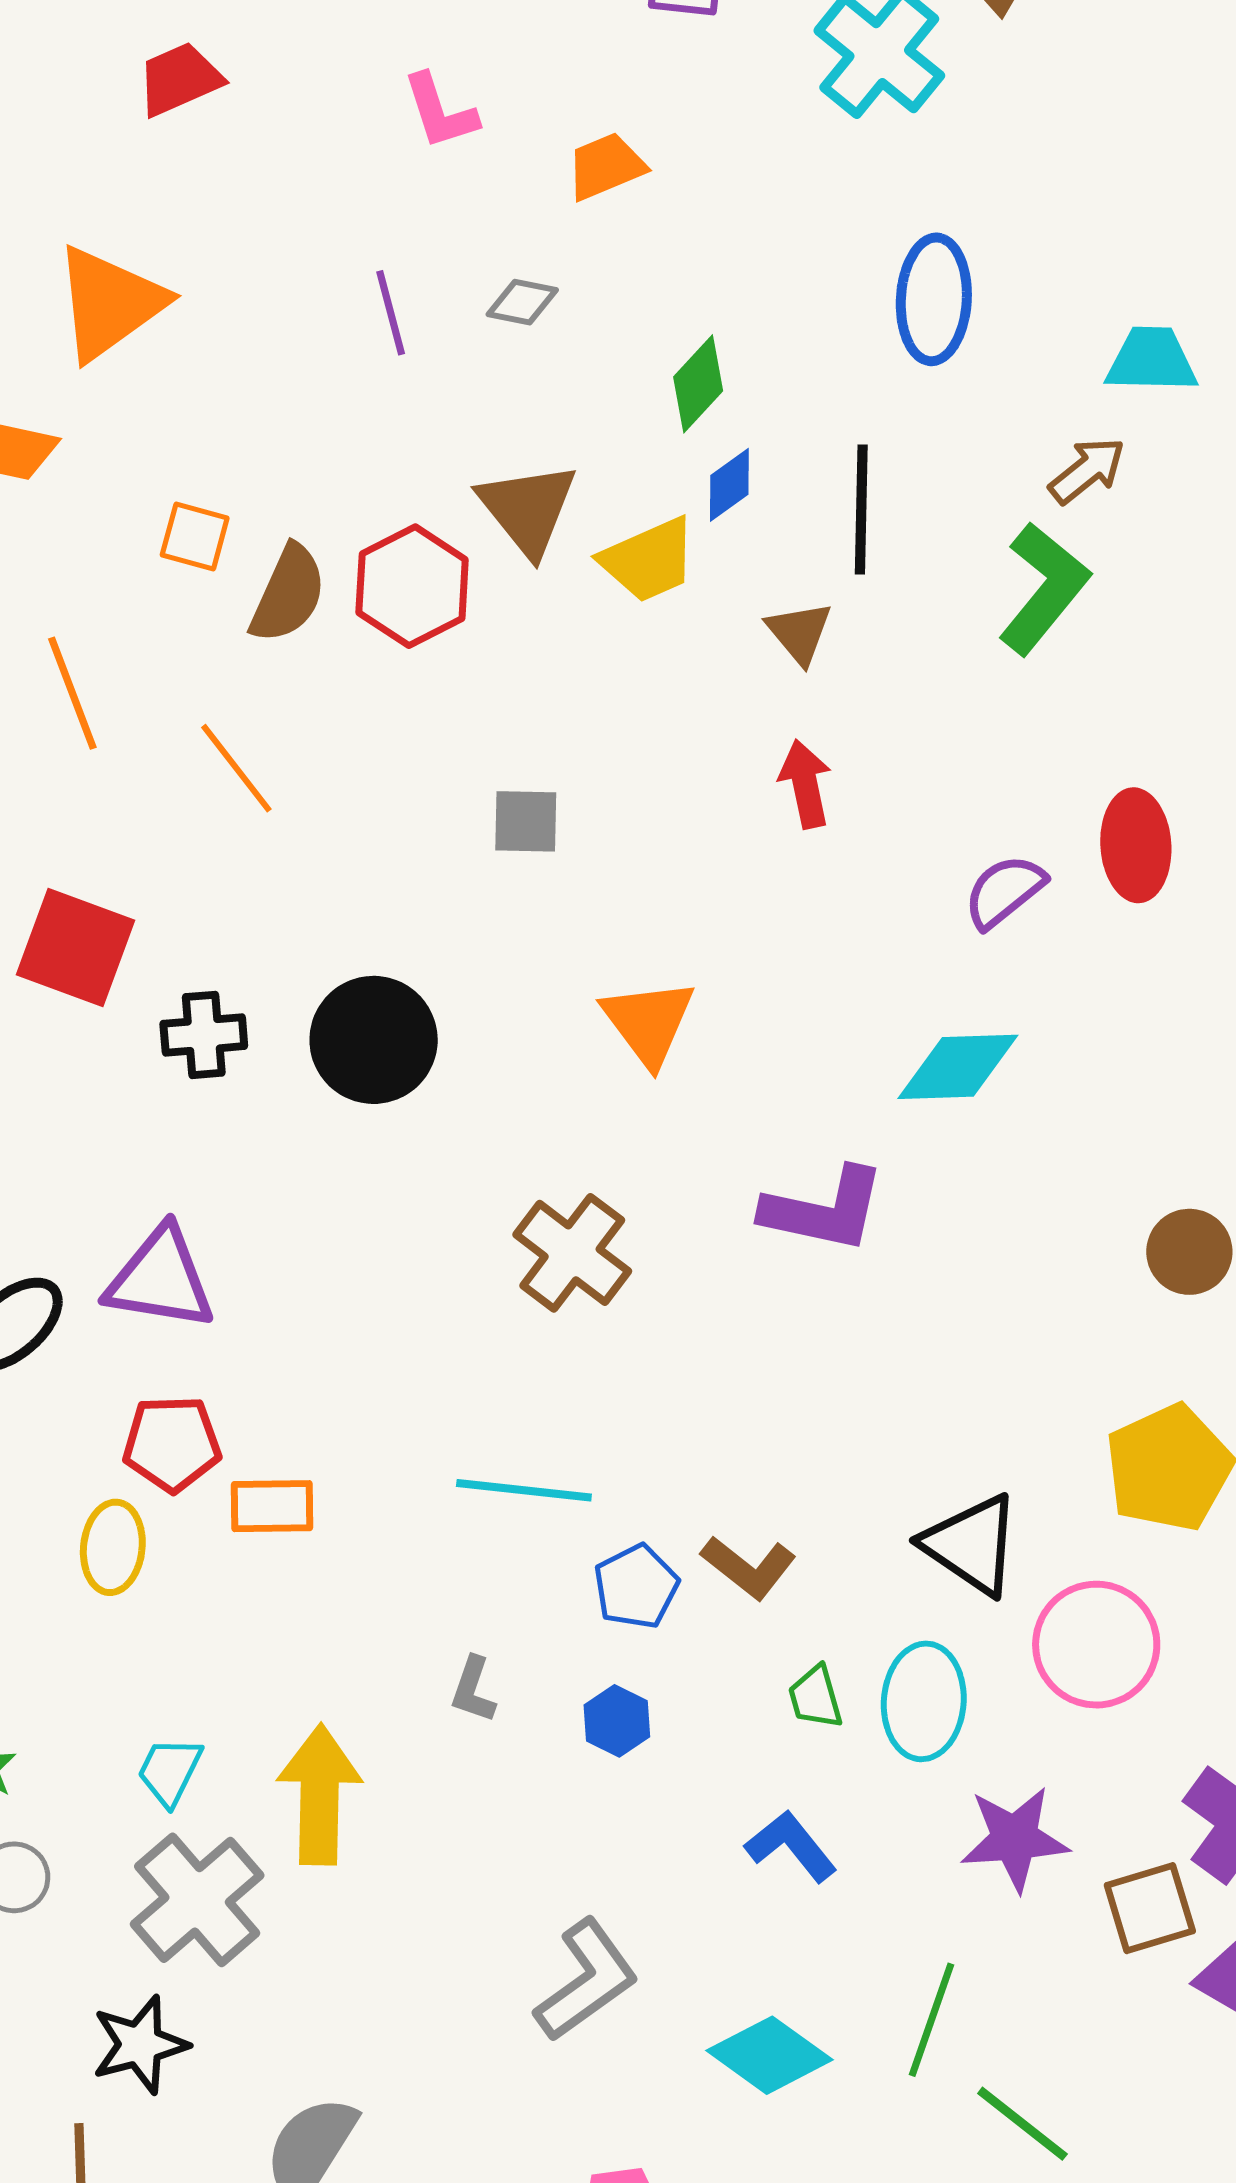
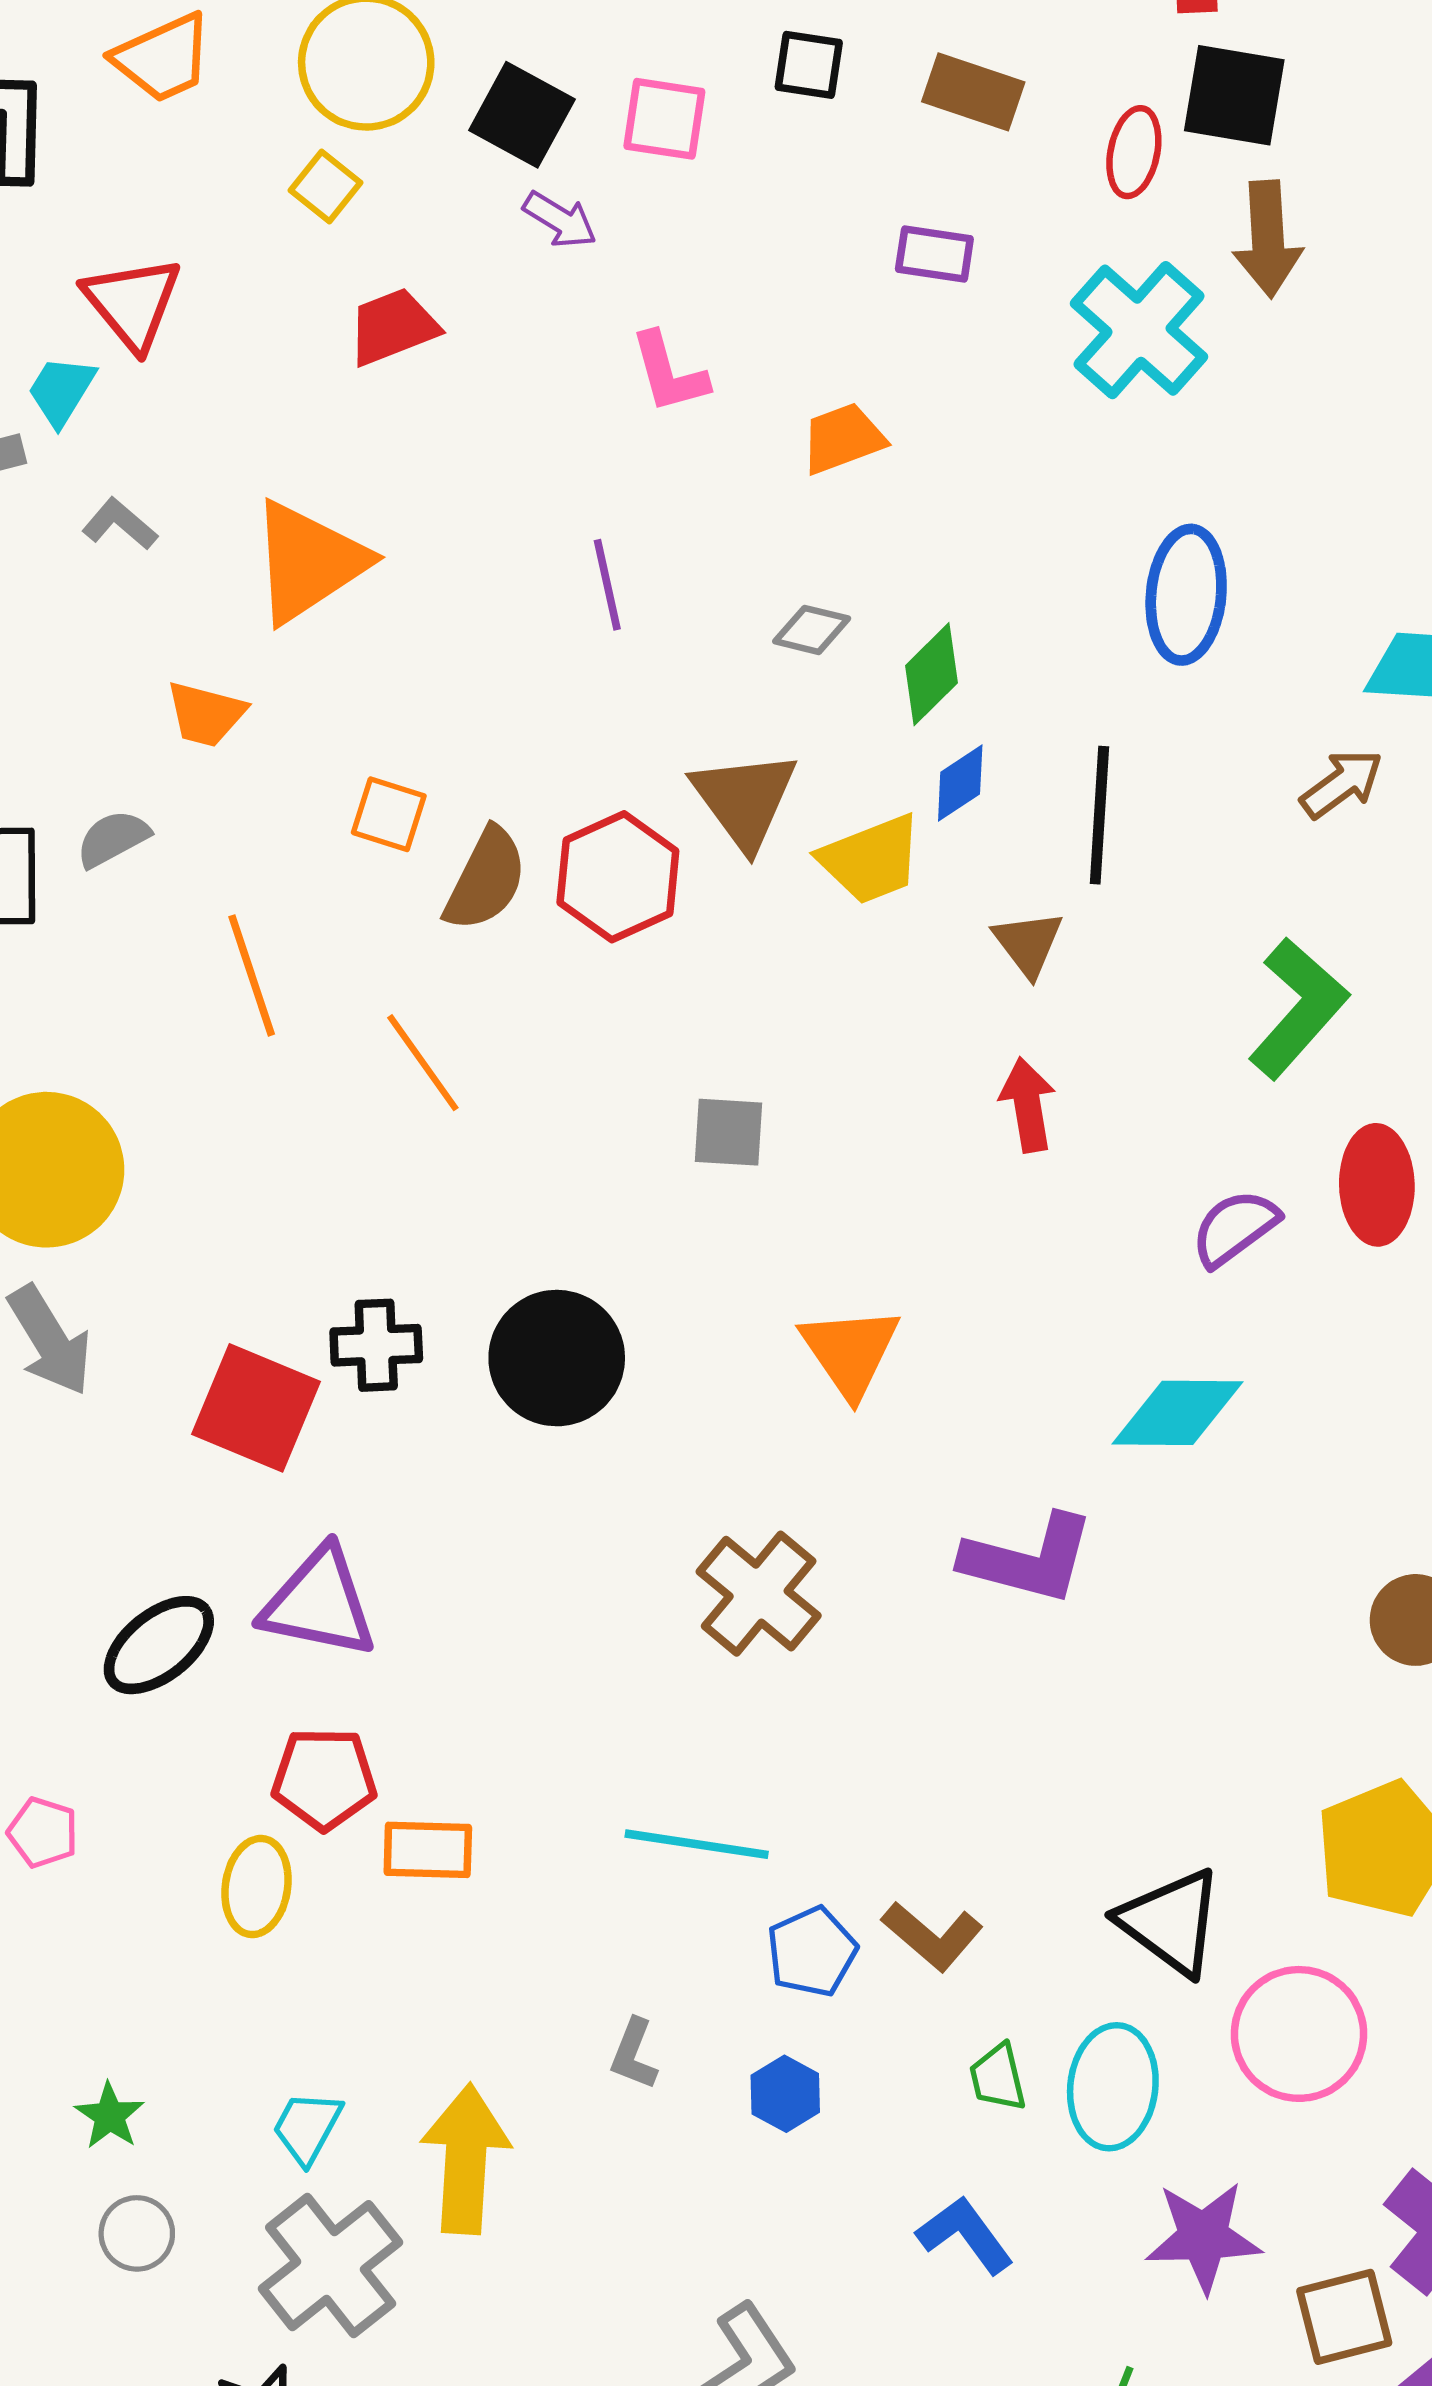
gray diamond: (522, 302) -> (812, 630), moved
green L-shape: (1044, 588) -> (1298, 1008), moved
red square: (76, 948) -> (256, 1408), moved

